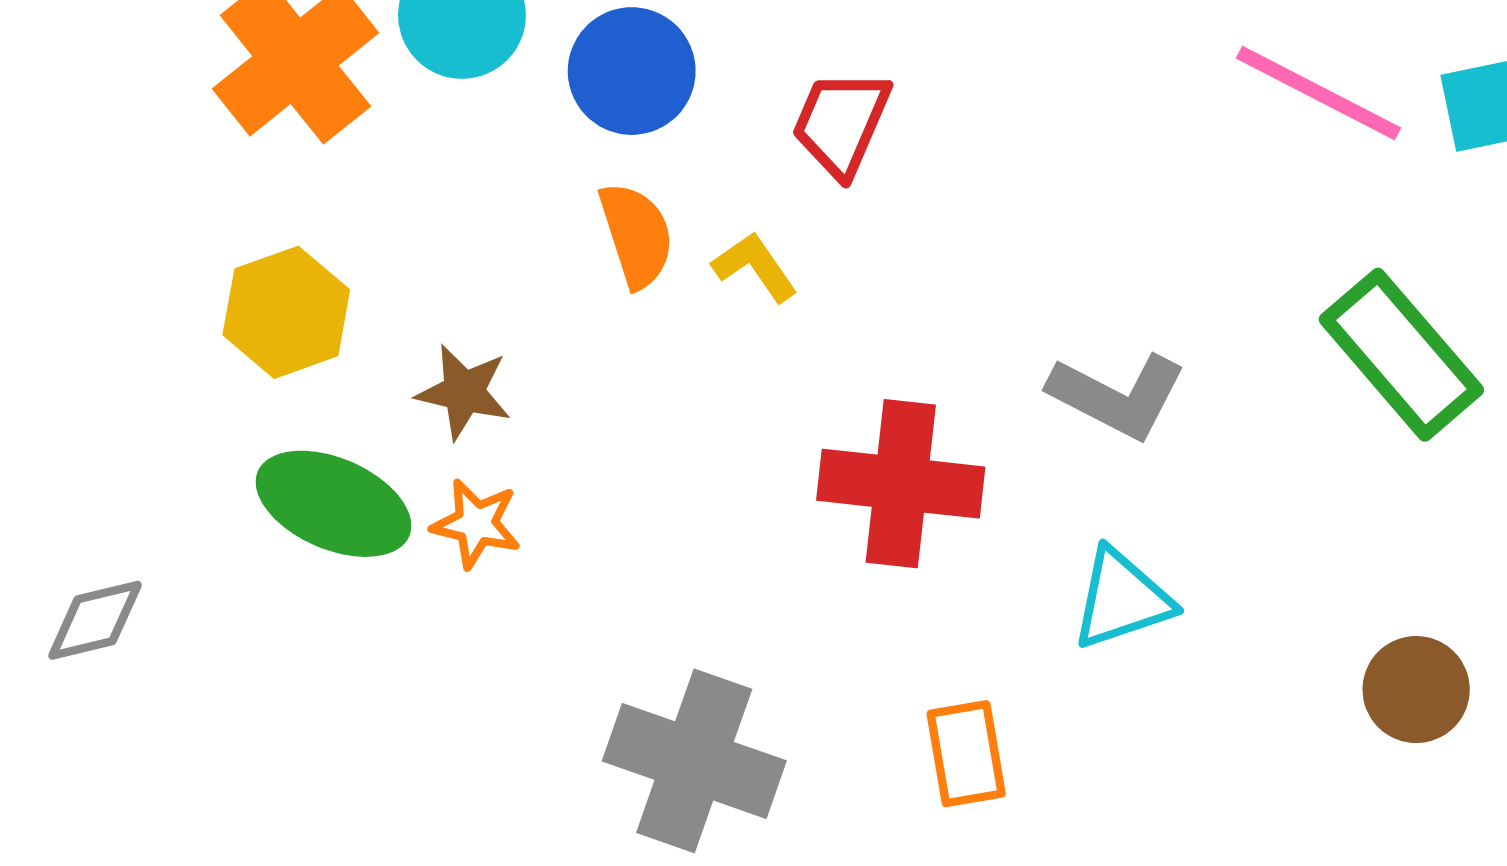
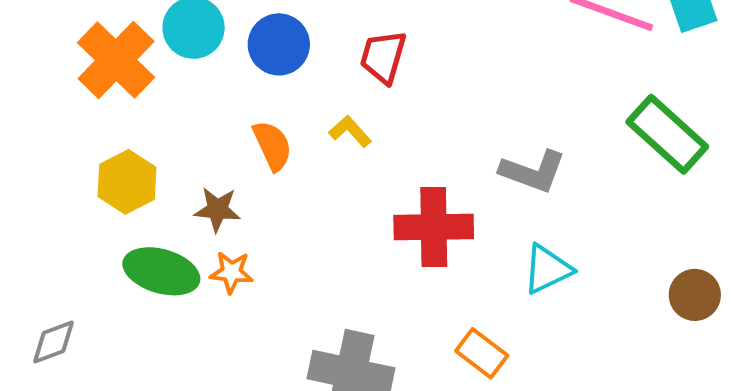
orange semicircle: (636, 235) -> (272, 146), moved
orange rectangle: (966, 754) -> (482, 353), turned -36

